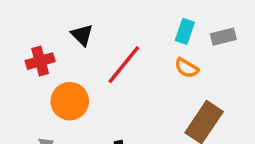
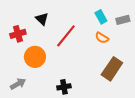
cyan rectangle: (185, 31) -> (101, 17), turned -48

